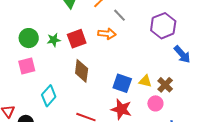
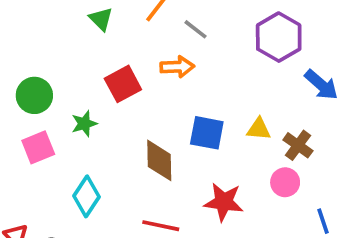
green star: (54, 40) -> (84, 124), moved
brown diamond: (82, 71) -> (159, 160), moved
yellow triangle: (145, 81) -> (259, 129), moved
blue square: (122, 83) -> (207, 133), moved

